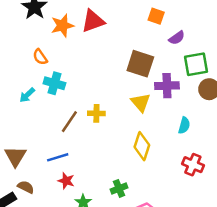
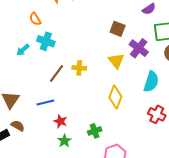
brown square: (140, 64) -> (118, 29), size x0.7
purple cross: (167, 86) -> (139, 48), turned 36
cyan semicircle: (184, 125) -> (151, 82), size x1.5
red star: (66, 181) -> (60, 121), moved

